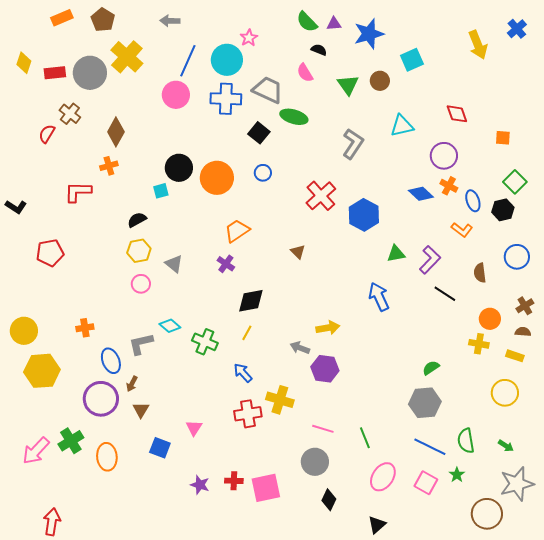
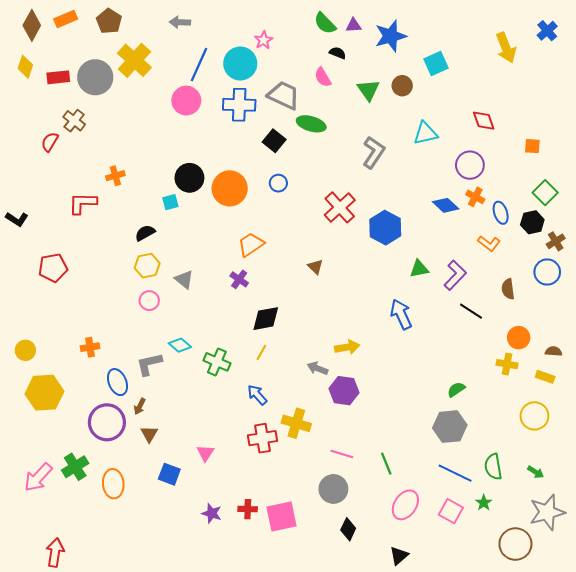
brown diamond: (116, 132) -> (32, 25), moved
brown cross: (525, 306) -> (556, 241), moved
yellow circle: (24, 331) -> (25, 350), size x0.7

